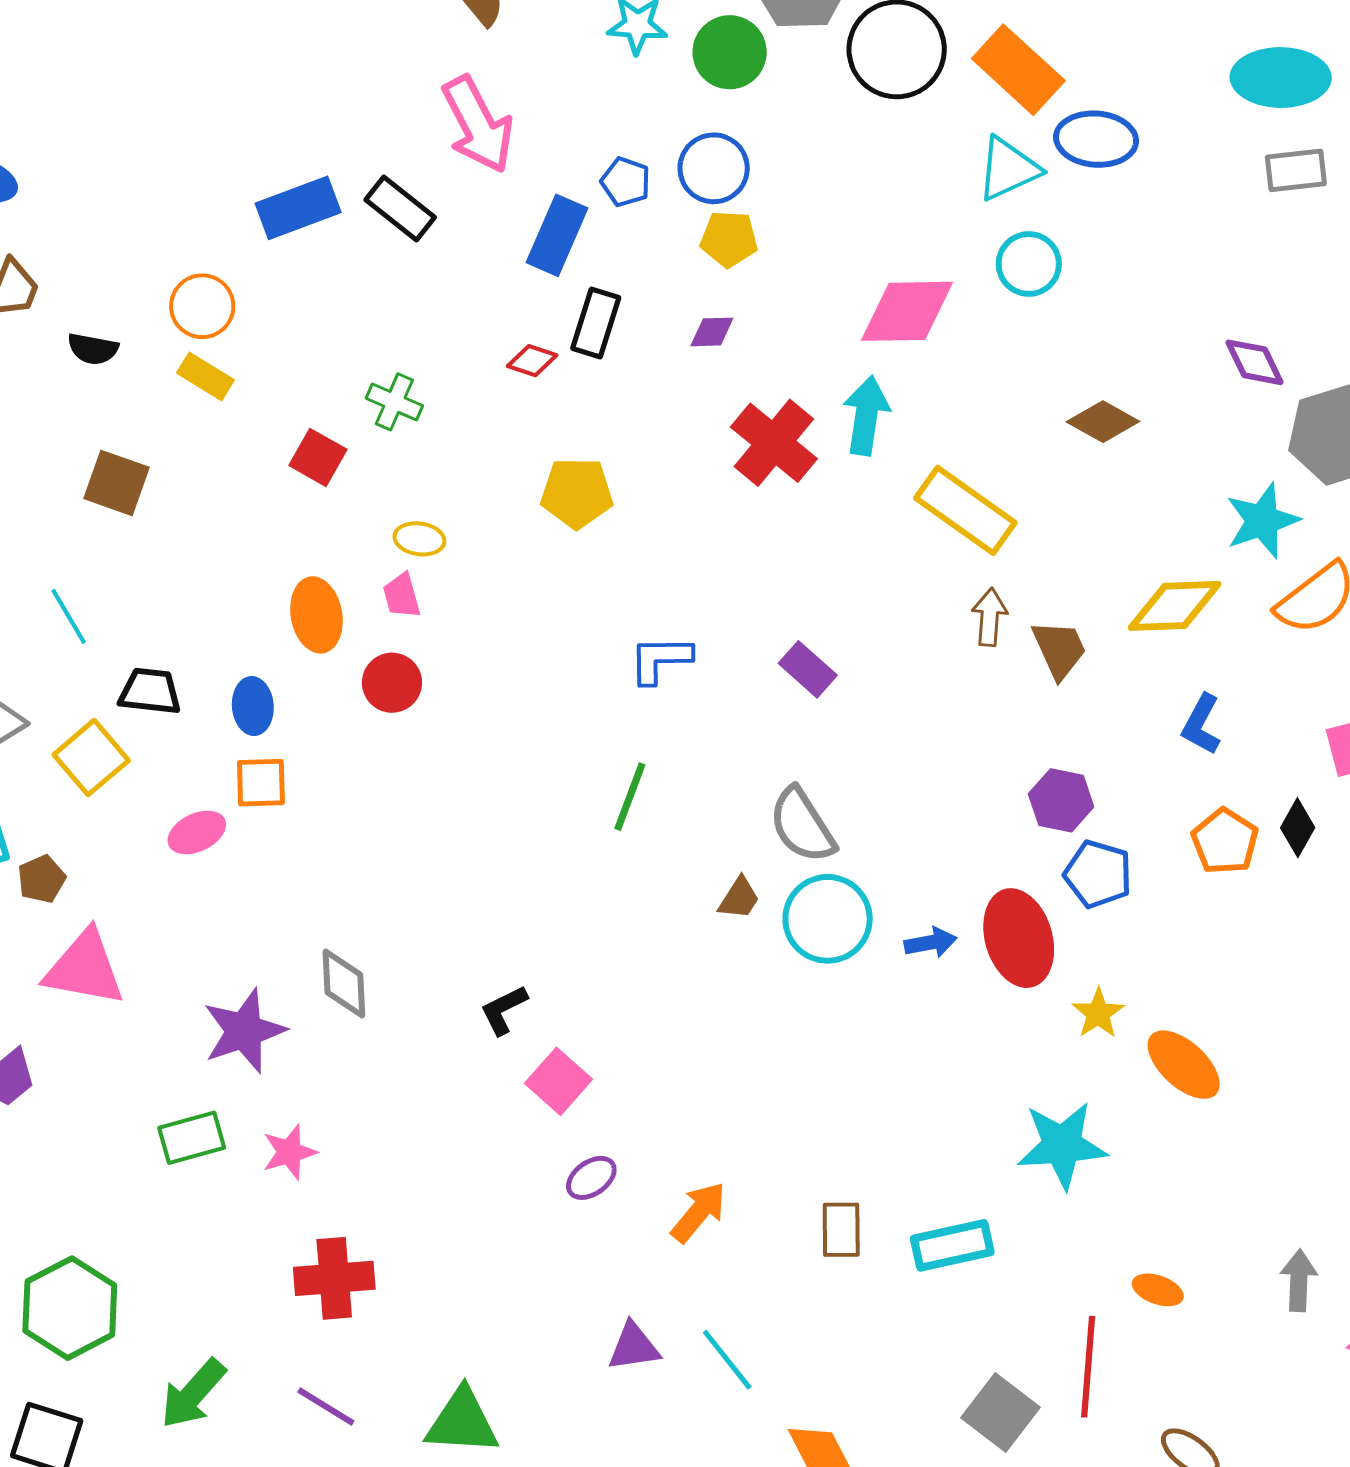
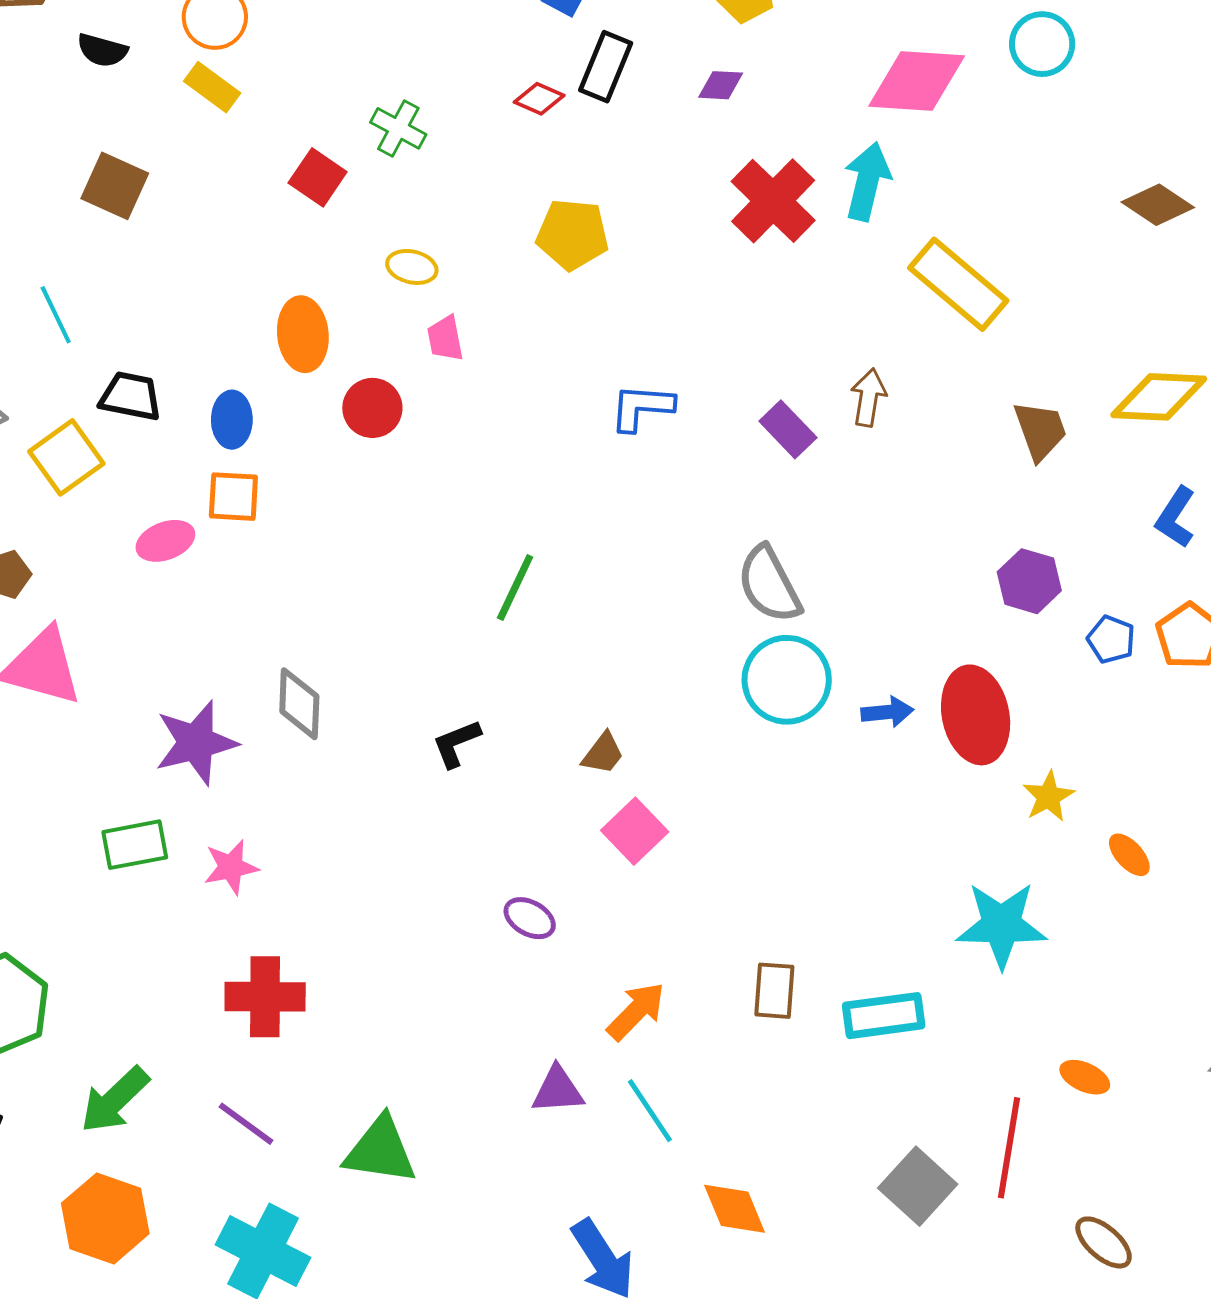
brown diamond: (1103, 422) -> (1158, 205), moved
pink trapezoid: (402, 596) -> (445, 338), moved
brown arrow: (990, 617) -> (868, 398), moved
green line: (630, 797) -> (515, 587), moved
blue pentagon: (1098, 874) -> (1111, 639), moved, size x0.7
brown trapezoid: (739, 898) -> (603, 753), moved
orange ellipse: (1184, 1065) -> (1129, 855), size x0.6
pink square: (558, 1081) -> (635, 831), moved
purple ellipse: (591, 1178) -> (530, 918), turned 60
orange arrow: (699, 1212) -> (636, 1011), moved

